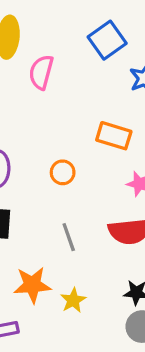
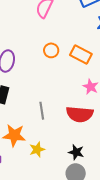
orange circle: (63, 172) -> (51, 50), moved

